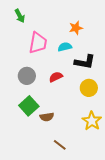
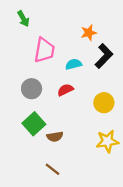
cyan semicircle: (65, 47) -> (74, 64), moved
black L-shape: (85, 62) -> (104, 56), moved, turned -55
yellow star: (92, 121) -> (107, 141), turned 30
brown line: (60, 145) -> (53, 169), moved

